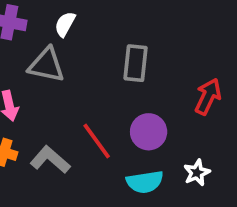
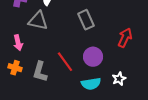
gray rectangle: (136, 63) -> (86, 20), turned -30
gray L-shape: (50, 160) -> (40, 72), turned -115

